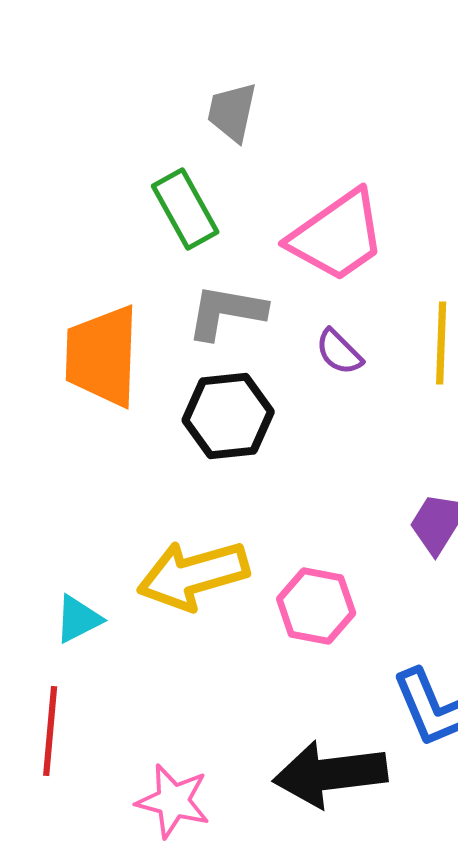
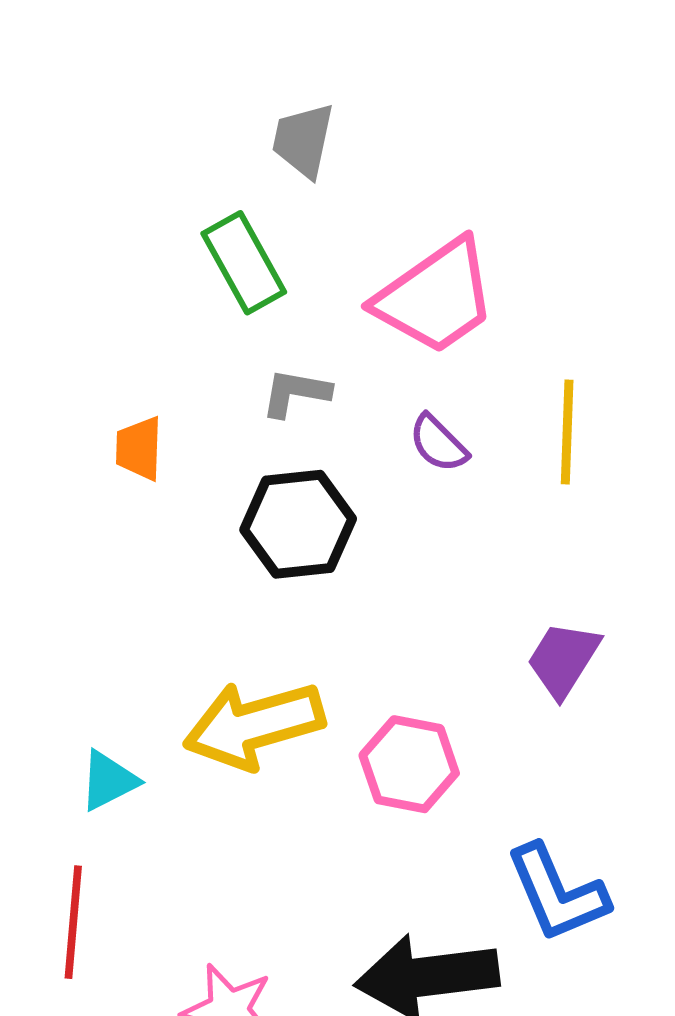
gray L-shape: (226, 312) -> (296, 393), size x0.7
orange trapezoid: (102, 356) -> (139, 448), size x0.5

